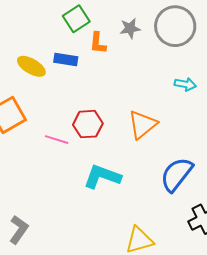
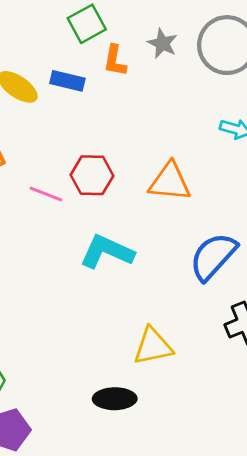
gray star: (130, 28) -> (162, 43), turned 30
orange triangle: (142, 125) -> (170, 182), turned 40

